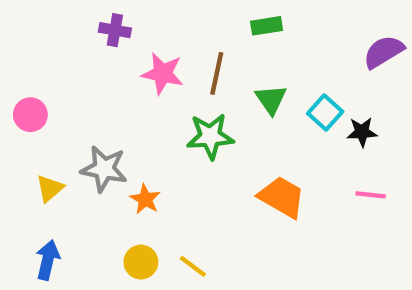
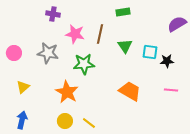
cyan square: (325, 112) -> (150, 52), turned -35
green star: (210, 136) -> (84, 64), moved
gray star: (104, 169) -> (48, 53), moved
orange star: (145, 199) -> (67, 92), size x1.6

